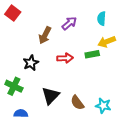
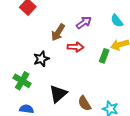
cyan semicircle: (102, 18) -> (117, 21), turned -48
green rectangle: (92, 54) -> (104, 56), turned -64
red arrow: (65, 58) -> (76, 47), moved

